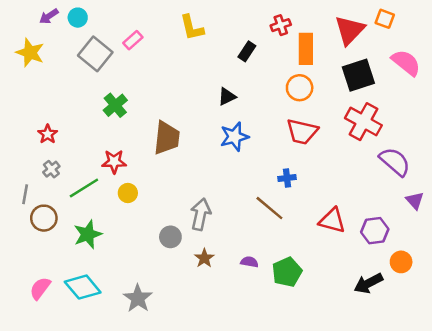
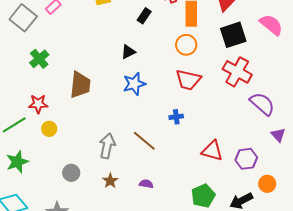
brown line: (269, 208) -> (144, 141), moved
gray circle: (170, 237) -> (71, 173), moved
green pentagon: (287, 272) -> (203, 196), moved

